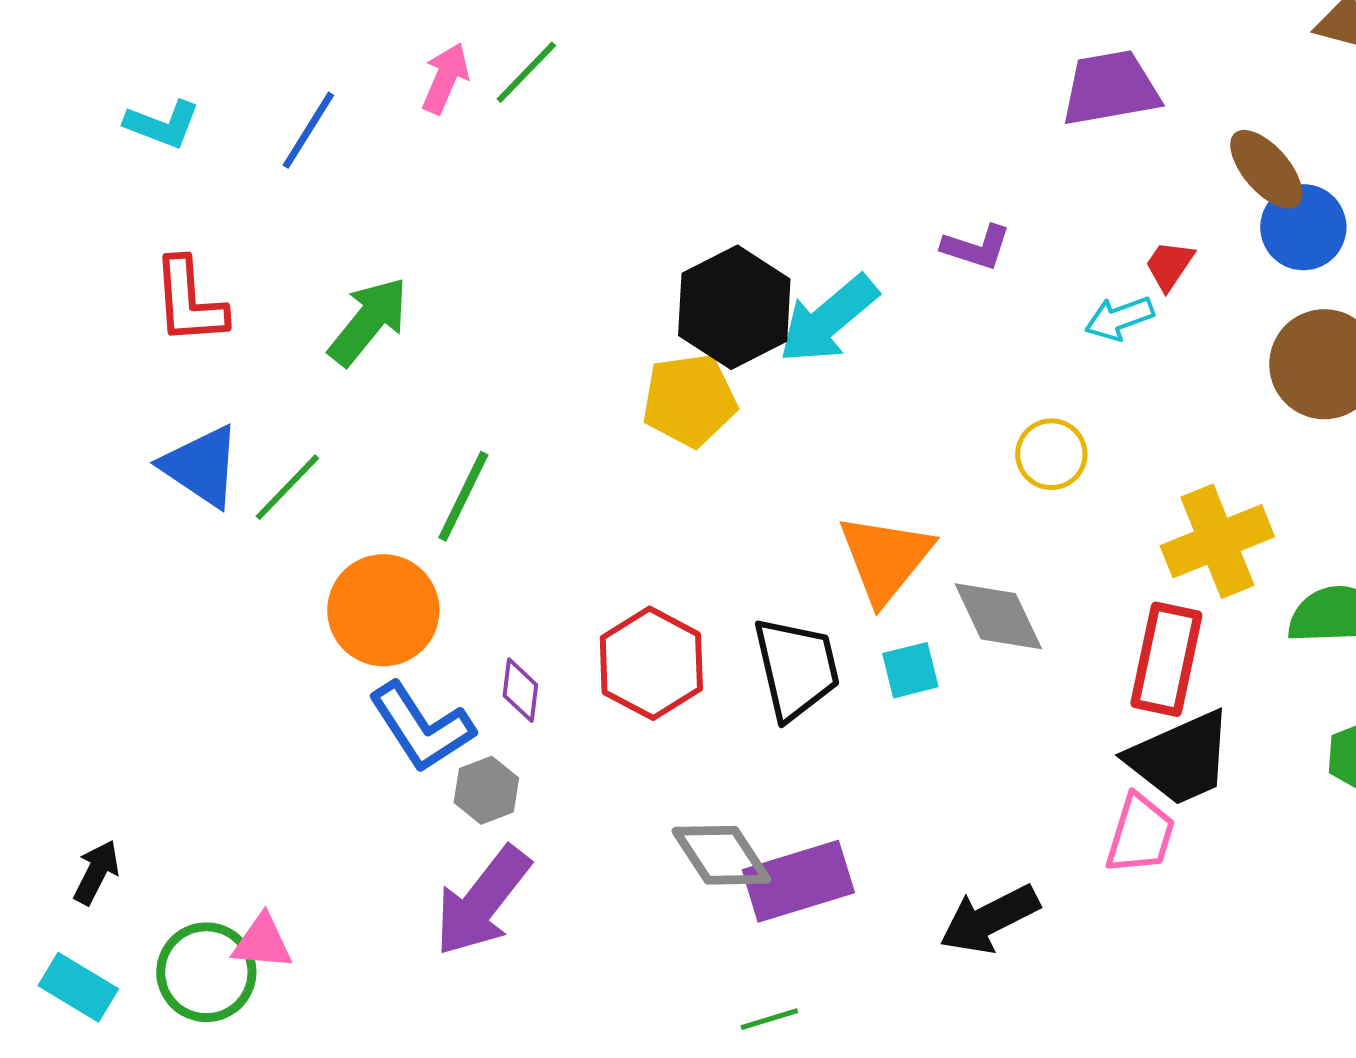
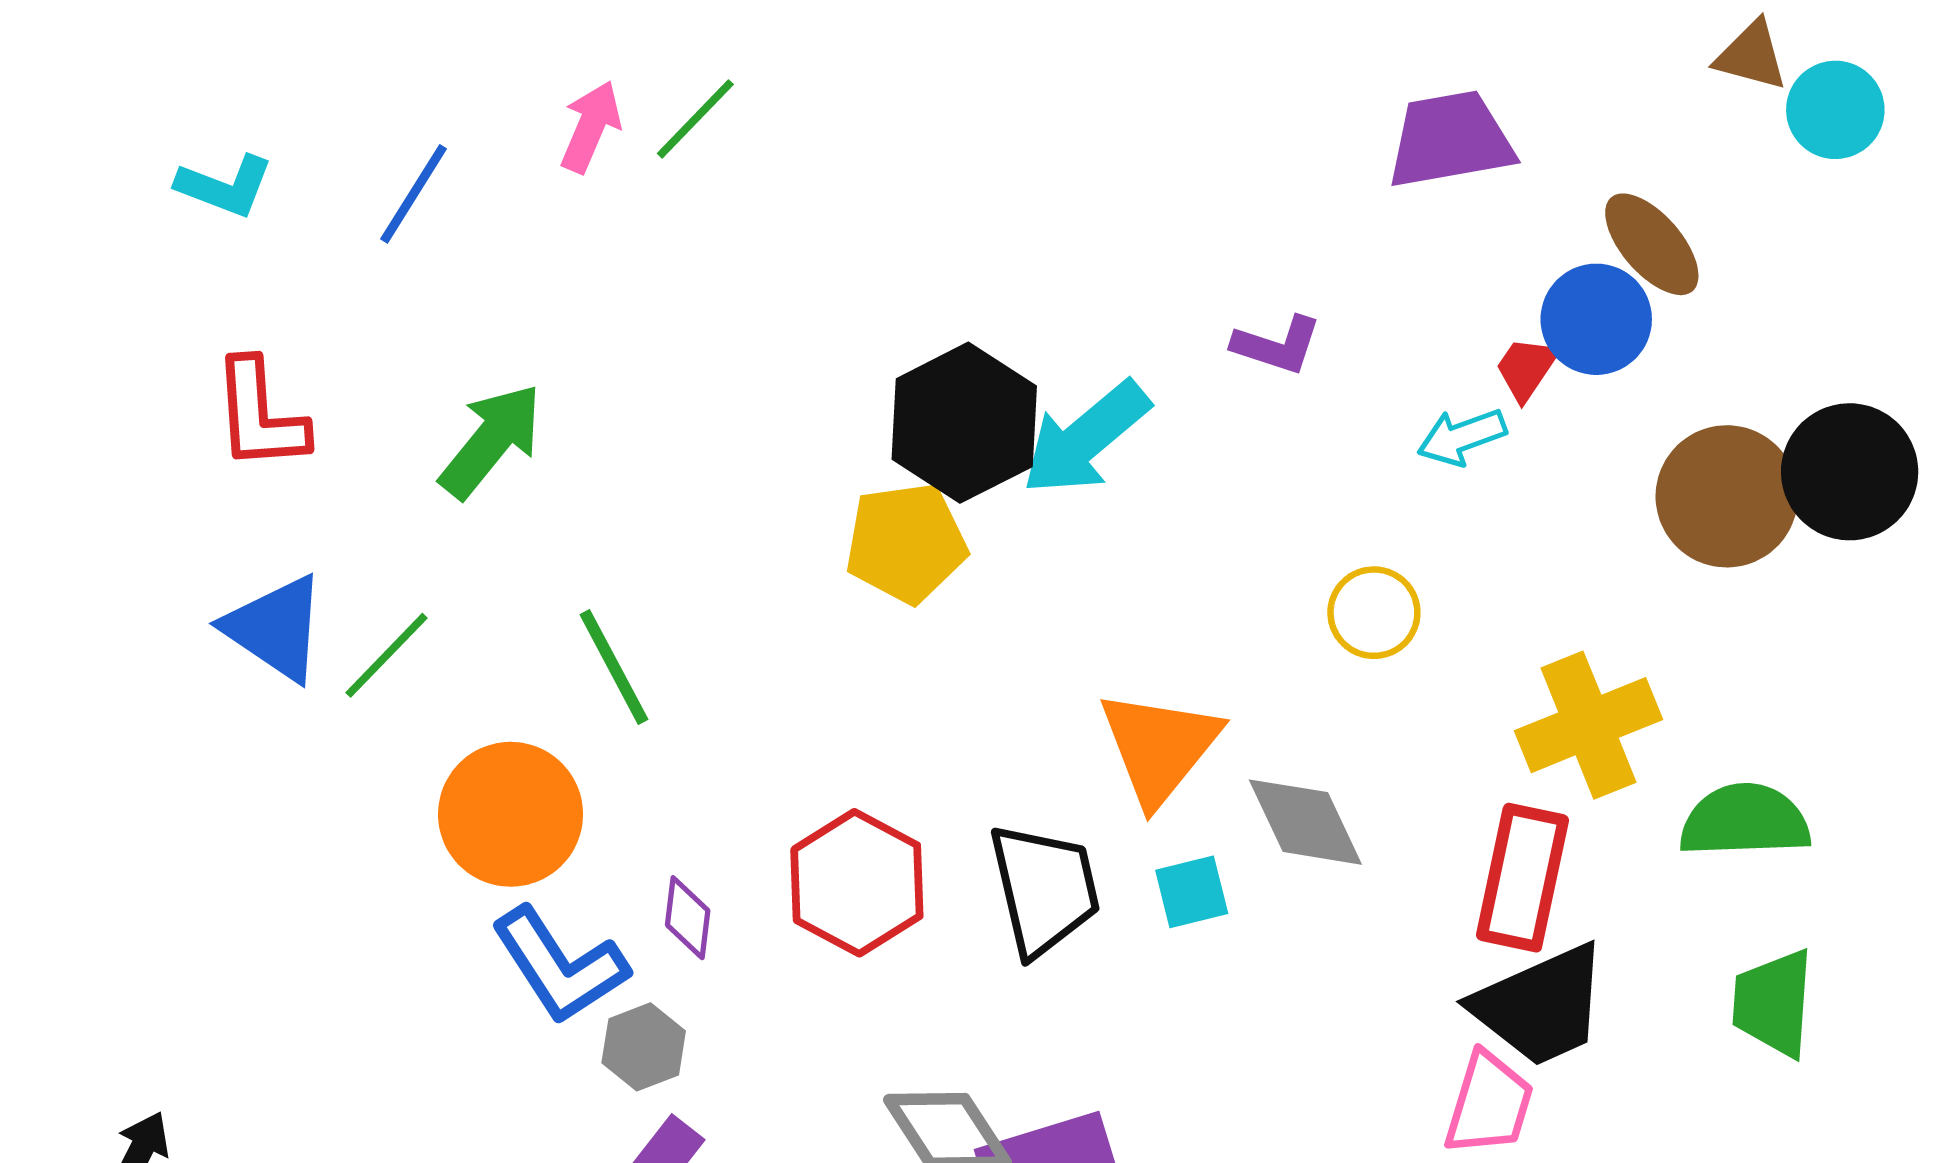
blue circle: (1303, 227) -> (1596, 319), moved
green line: (463, 496) -> (614, 667), turned -54

